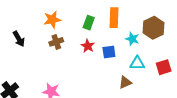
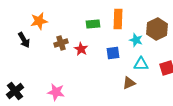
orange star: (52, 20) -> (39, 21), moved
green rectangle: (89, 23) -> (93, 24), turned 64
red star: (88, 46) -> (81, 49), moved

